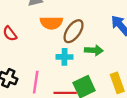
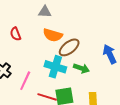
cyan cross: (65, 57) -> (55, 67), size x1.5

